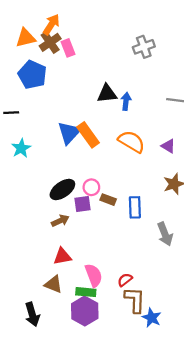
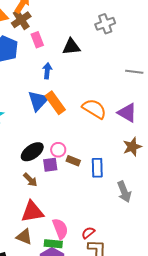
pink rectangle: (68, 48) -> (37, 40), moved
black triangle: (107, 94) -> (71, 47), moved
blue arrow: (126, 101) -> (47, 71), moved
purple triangle: (168, 146) -> (127, 113), size x1.5
brown arrow: (60, 221) -> (30, 180), turned 70
red triangle: (62, 256) -> (32, 212), size x1.4

